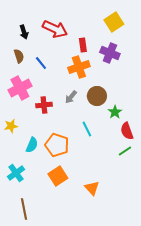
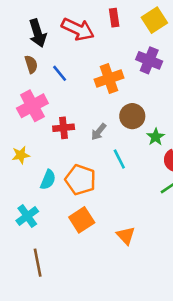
black arrow: (24, 32) -> (38, 33), size x1.5
red rectangle: (83, 45) -> (114, 18), moved
gray arrow: (71, 97) -> (99, 132), moved

